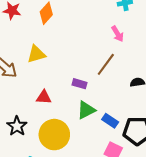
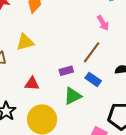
purple rectangle: (79, 84) -> (66, 71), turned -32
blue rectangle: (110, 121) -> (93, 79), moved

